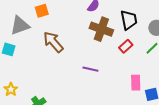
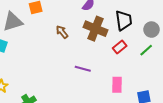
brown arrow: (53, 42) -> (62, 32), moved, size x0.6
pink rectangle: (136, 83) -> (117, 85), moved

